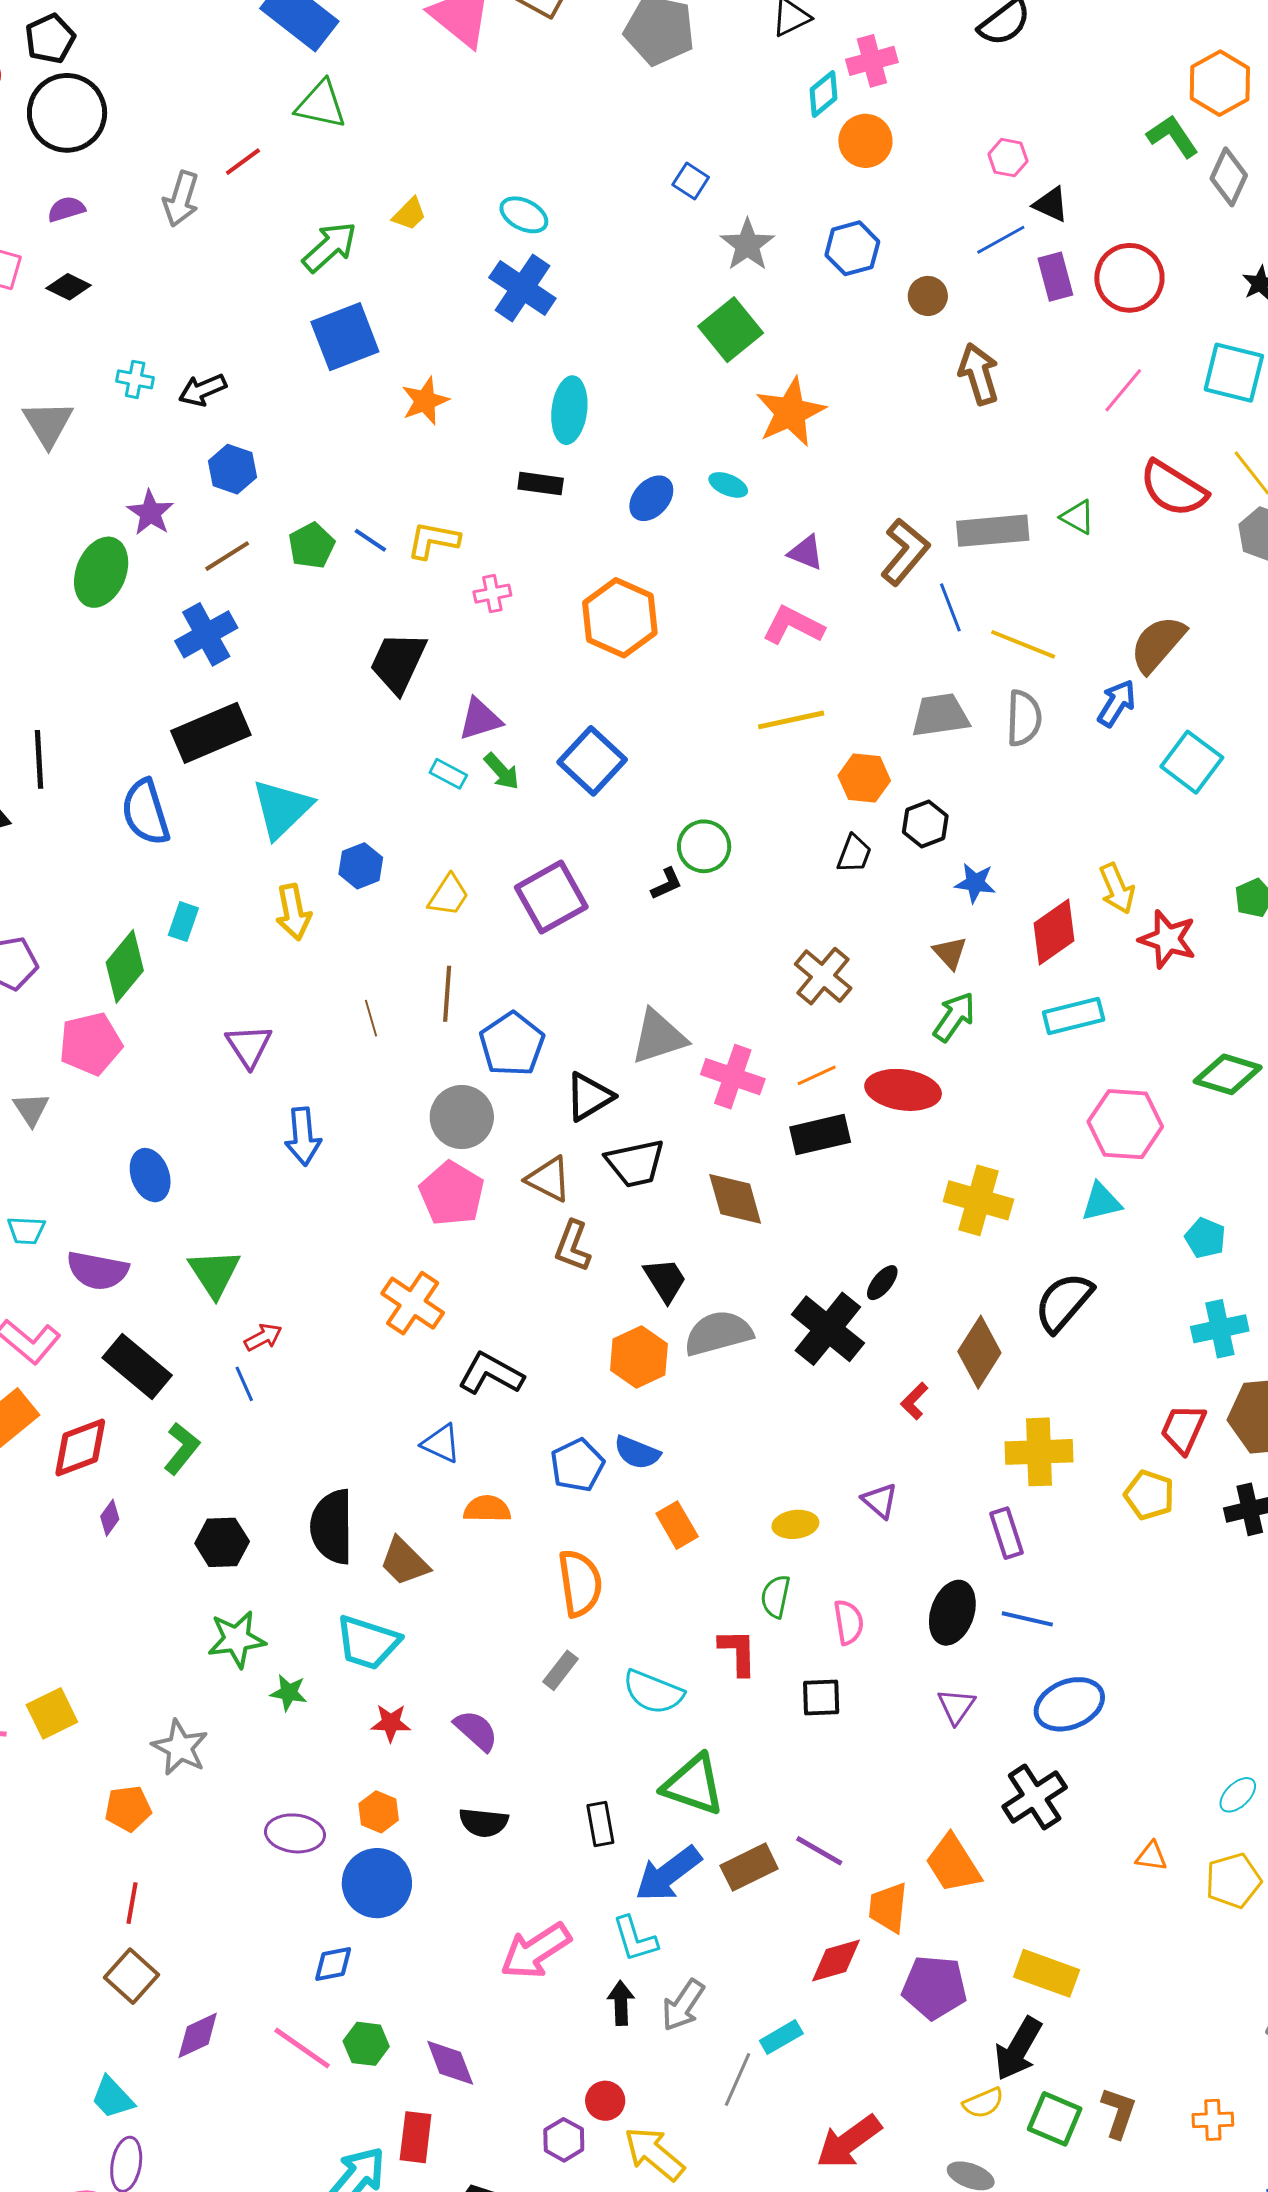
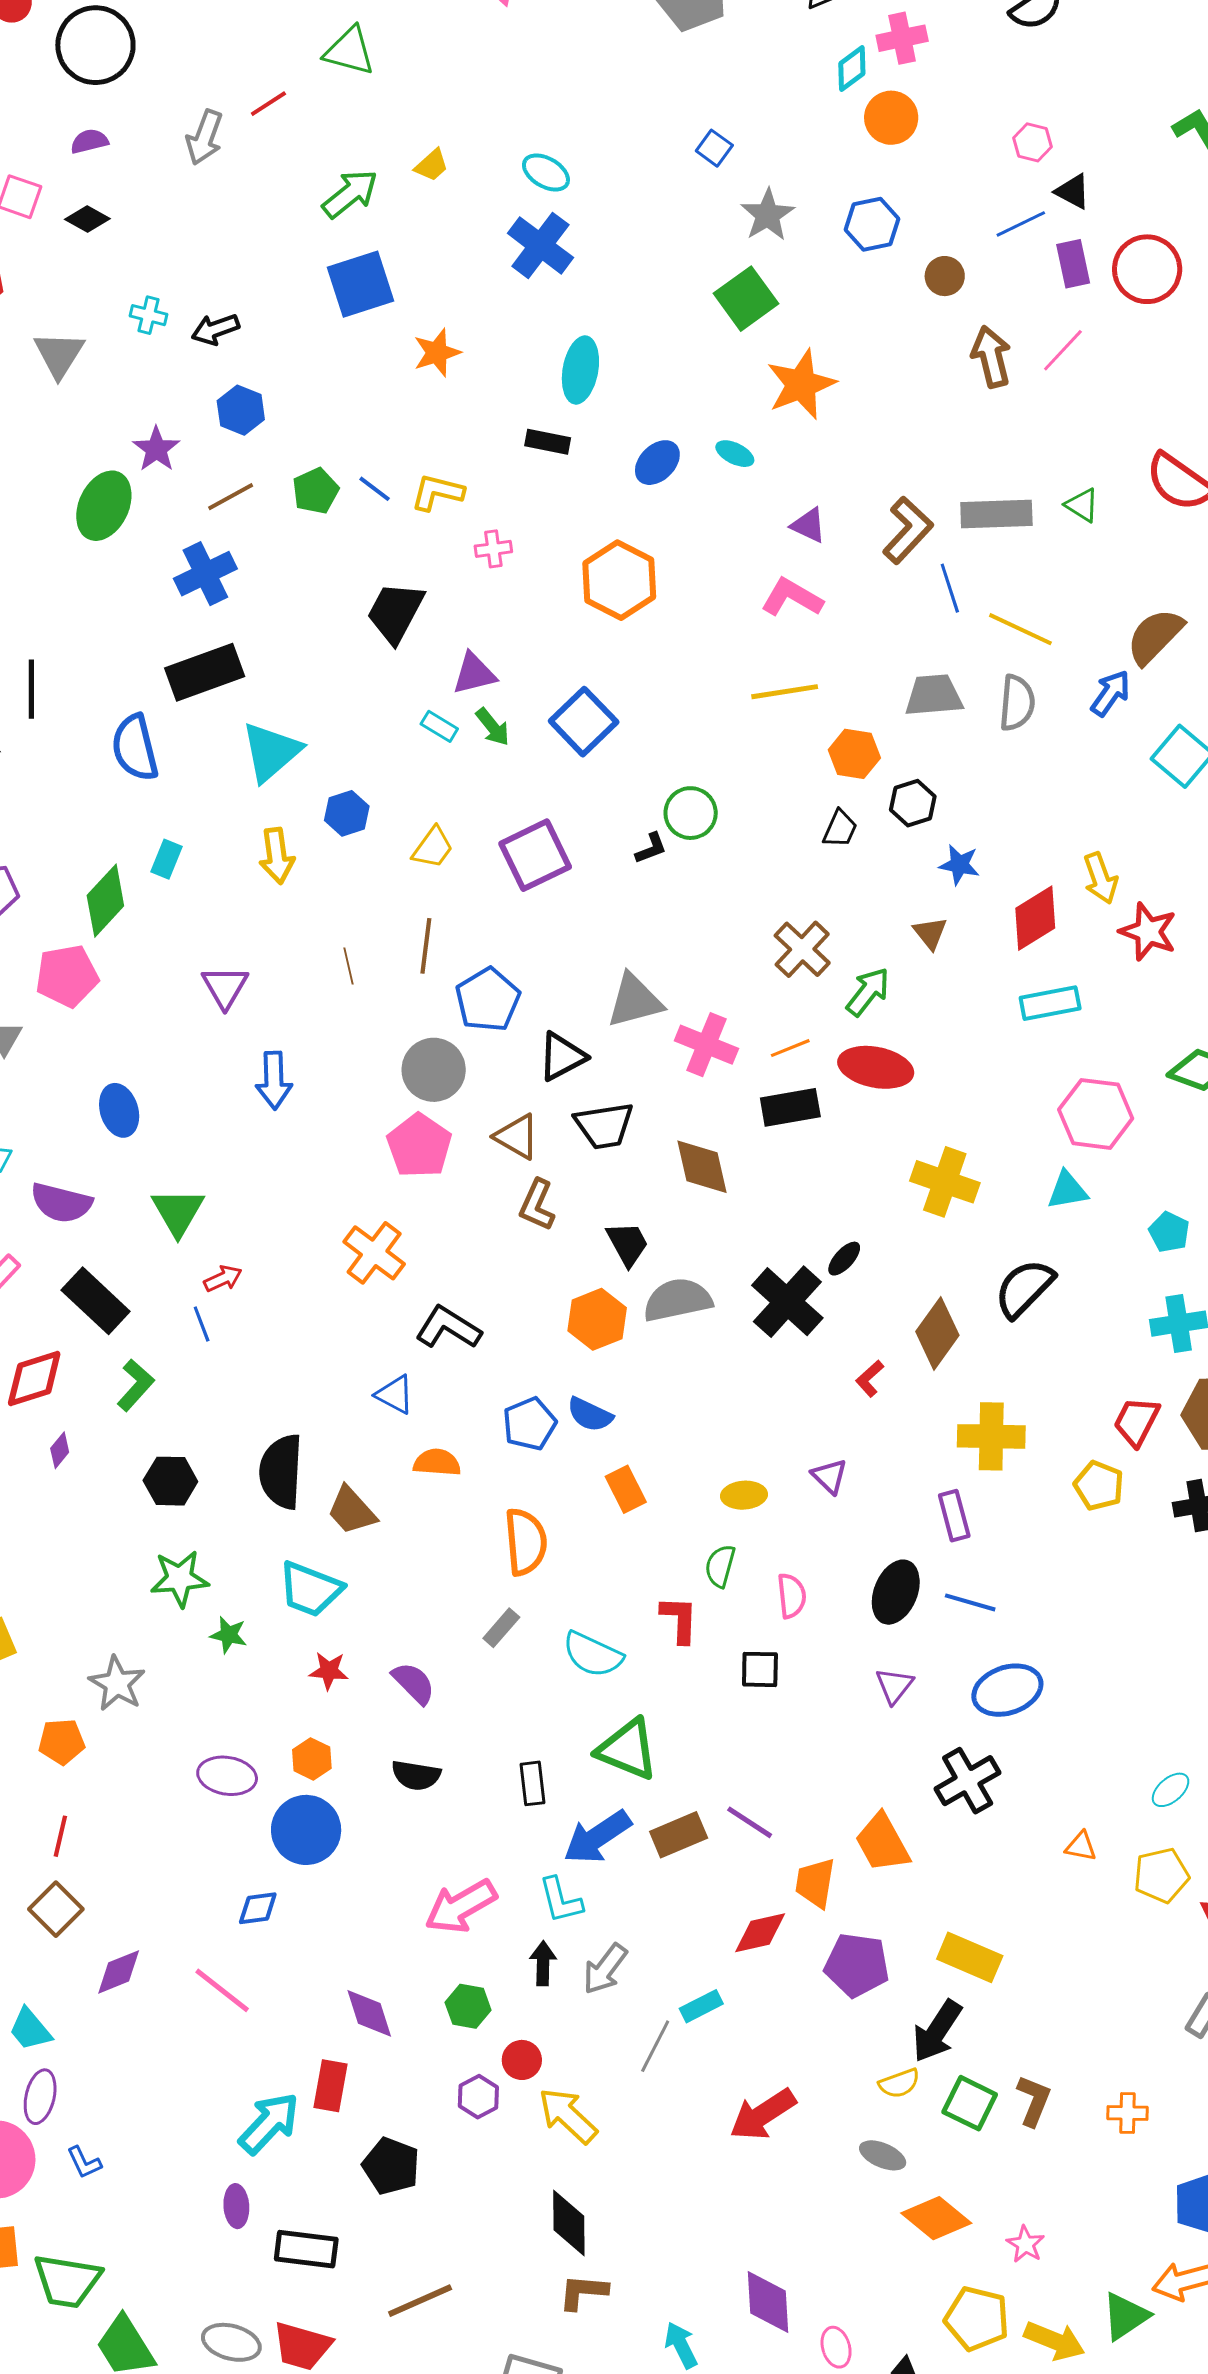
pink line: (1123, 390) -> (1063, 350), moved
green arrow: (954, 1017) -> (868, 992), moved
green hexagon: (366, 2044) -> (468, 2006), moved

